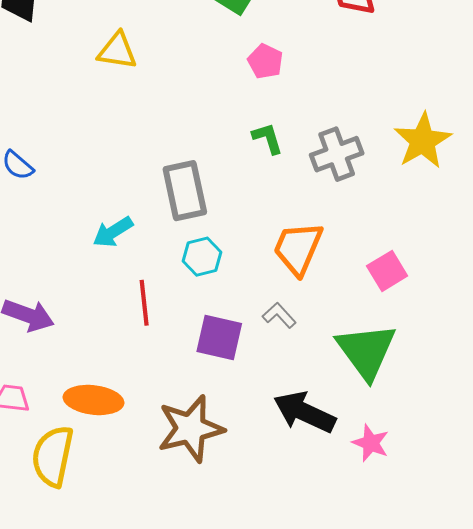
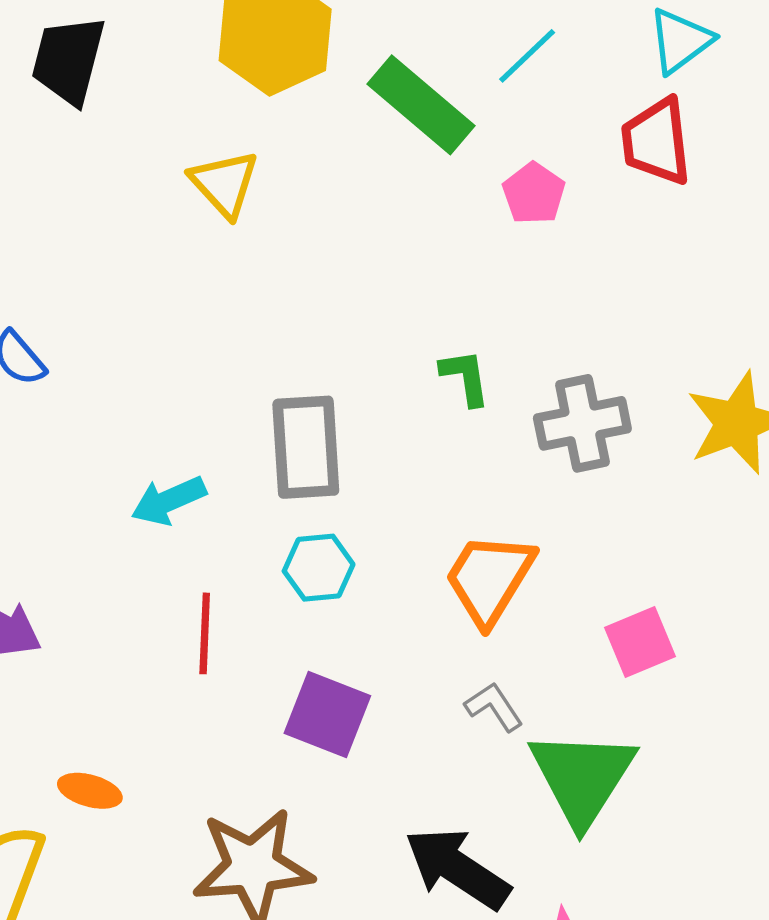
yellow triangle: (117, 51) -> (224, 184), turned 30
pink pentagon: (265, 61) -> (534, 193), moved
gray L-shape: (279, 315) -> (494, 707), moved
orange ellipse: (94, 400) -> (90, 791), size x0.6

